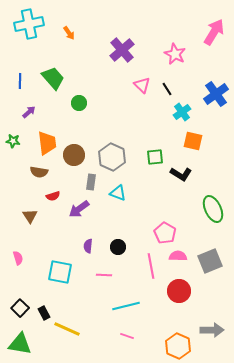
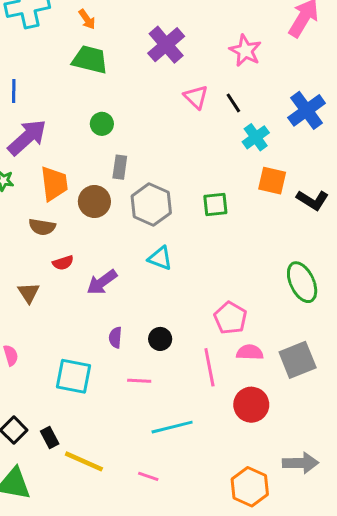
green trapezoid: (53, 78) -> (90, 60), moved, turned -35
purple arrow: (29, 112) -> (27, 137), size x2.0
black L-shape: (181, 174) -> (312, 200), moved
gray rectangle: (91, 182) -> (120, 167), moved
pink line: (127, 336) -> (148, 476), moved

